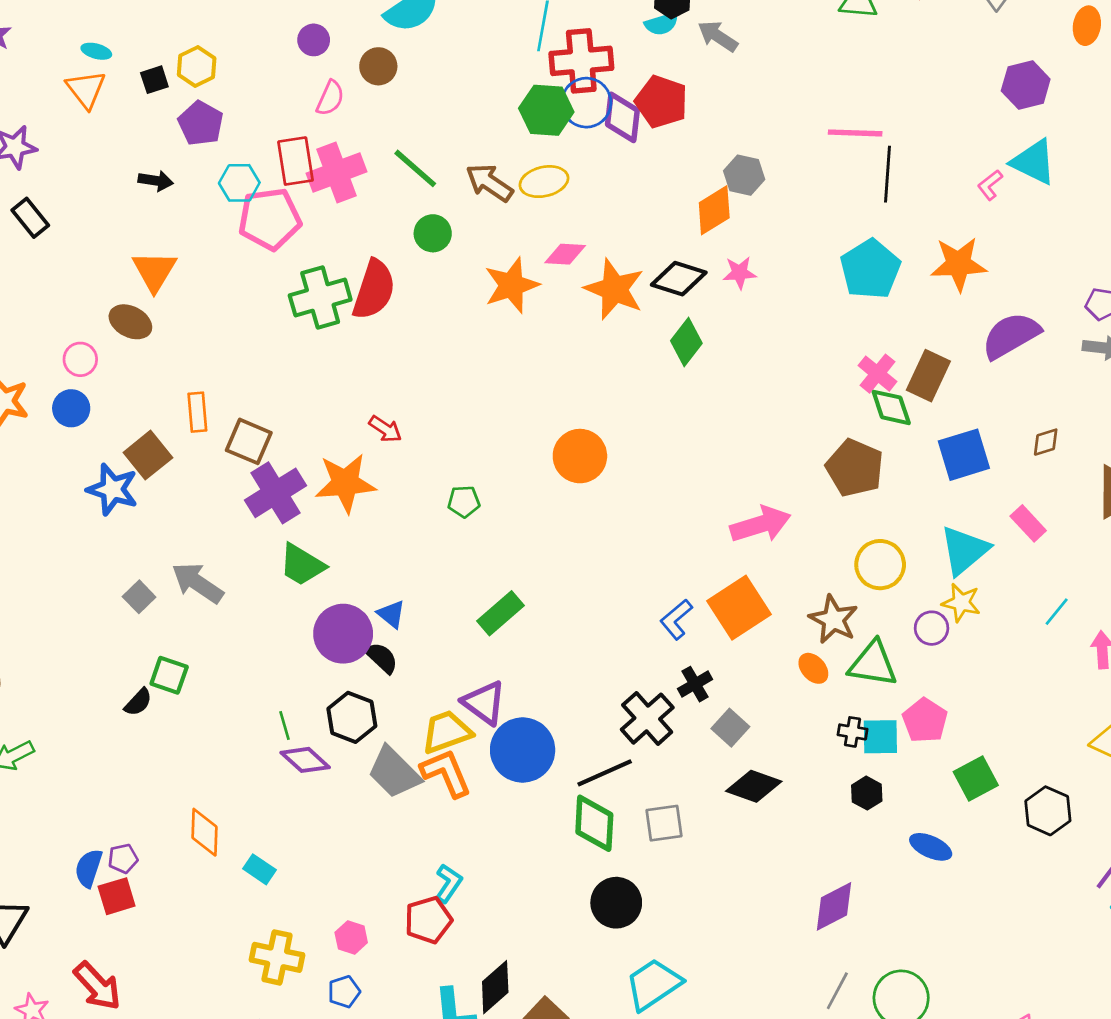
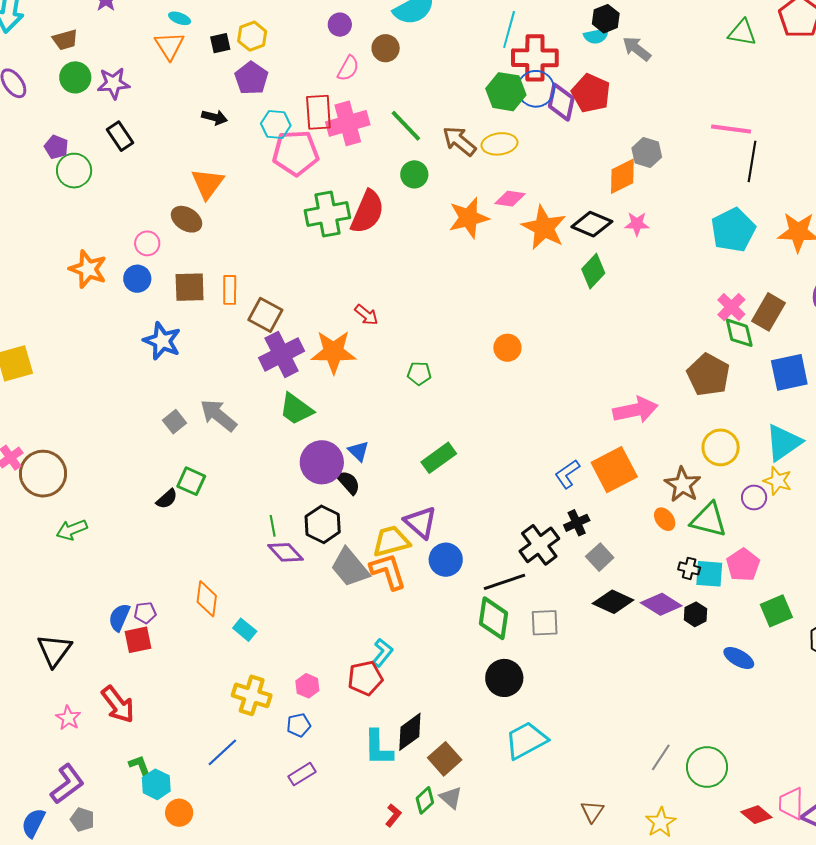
brown square: (148, 455) -> (190, 287), moved, turned 32
orange circle: (580, 456) -> (507, 348), size x0.7
blue circle: (523, 750) -> (446, 560), size x0.7
purple diamond: (834, 906) -> (661, 604), moved, turned 54

